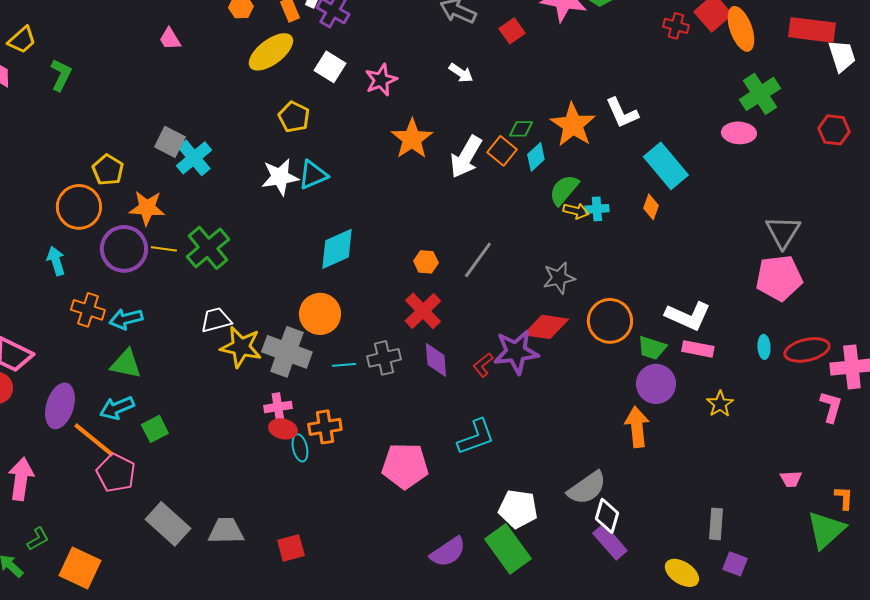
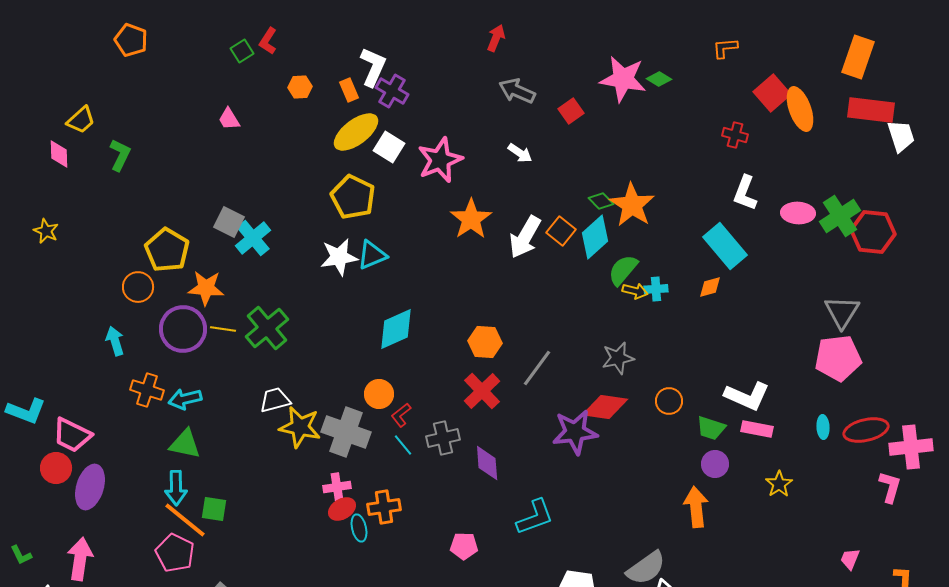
red cross: (676, 26) -> (735, 135), moved
yellow ellipse: (271, 52) -> (356, 132), moved
pink star: (381, 80) -> (440, 160), size x1.4
green cross: (760, 94) -> (840, 216), moved
white L-shape: (622, 113) -> (745, 193), moved, turned 45
yellow pentagon: (294, 117) -> (353, 197), size x1.4
green diamond: (521, 129) -> (601, 201), moved, turned 45
red hexagon: (834, 130) -> (873, 232), moved, size x1.4
cyan diamond: (536, 157) -> (595, 237), size x1.5
yellow pentagon: (108, 170) -> (167, 250), size x1.4
orange circle: (79, 207) -> (138, 287), size x0.7
orange diamond: (651, 207) -> (710, 287), turned 55
gray line: (478, 260) -> (537, 368), moved
orange hexagon: (426, 262) -> (485, 342), size x1.4
orange circle: (320, 314) -> (379, 394), size x0.7
orange circle: (610, 321) -> (669, 401), size x0.6
purple diamond: (436, 360) -> (487, 463), moved
cyan line: (344, 365) -> (403, 445), turned 55
red L-shape: (483, 365) -> (401, 415), moved
purple circle: (656, 384) -> (715, 464), size x0.7
purple ellipse: (60, 406) -> (90, 487), moved
cyan arrow: (117, 408) -> (176, 488), turned -68
green square: (155, 429) -> (214, 509), turned 36
red ellipse: (283, 429) -> (342, 509), turned -44
orange line: (94, 440) -> (185, 520), moved
pink pentagon: (405, 466) -> (464, 546), size x0.6
pink trapezoid: (791, 479) -> (850, 559), turned 115

